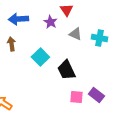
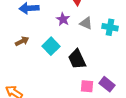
purple star: (50, 22) -> (63, 19), moved
brown arrow: (11, 44) -> (22, 41), moved, turned 72

